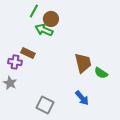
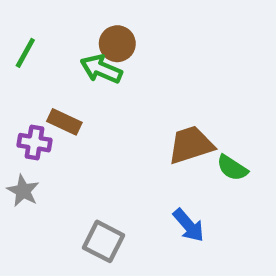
green line: (34, 11) -> (25, 53), moved
brown trapezoid: (83, 63) -> (191, 145), turned -95

